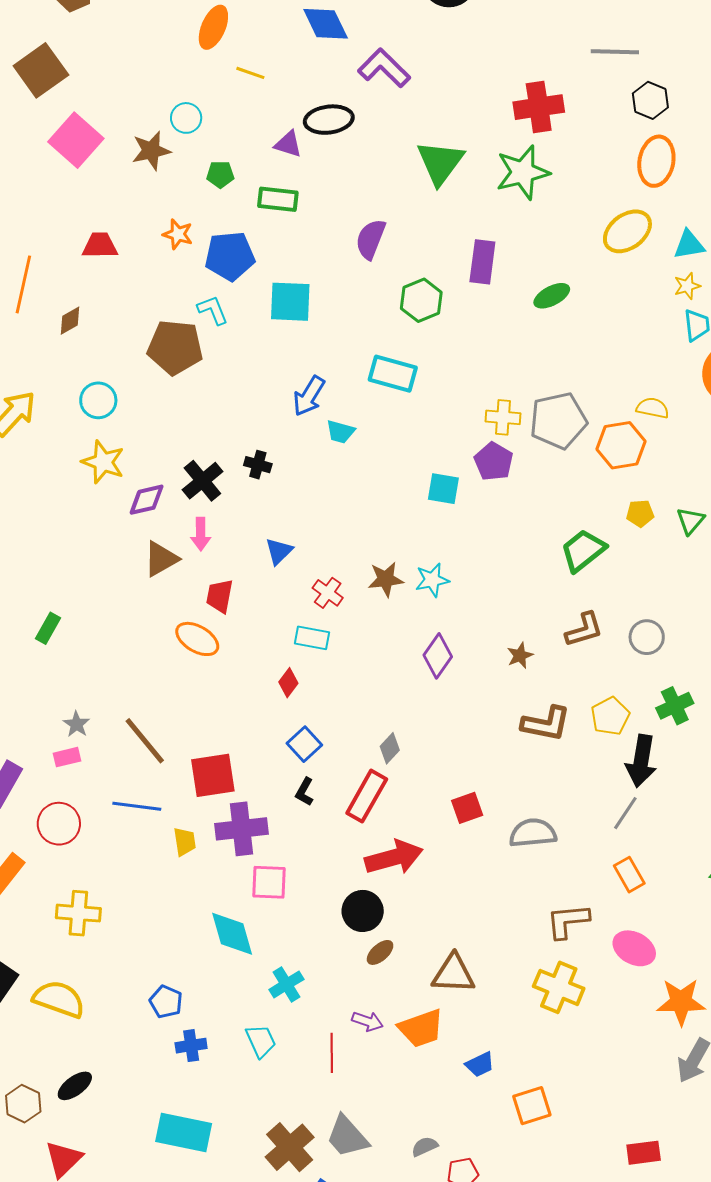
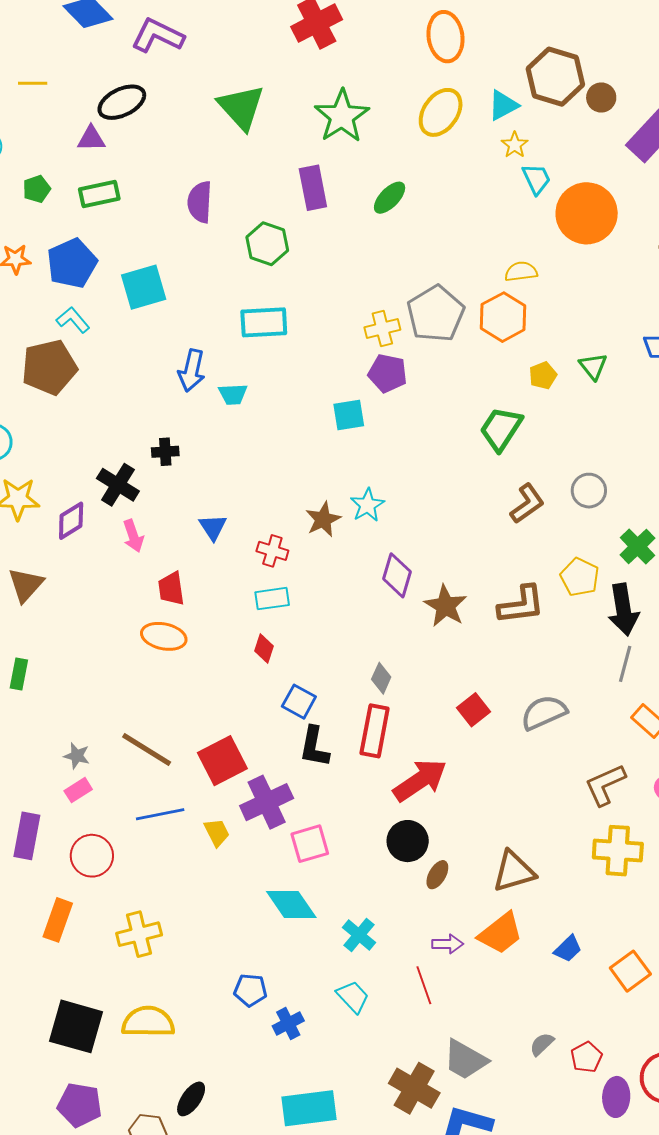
green star: (523, 172) -> (342, 116), moved
brown triangle: (161, 559) -> (26, 585), moved
brown star: (520, 655) -> (446, 606), moved, size x1.6
black L-shape: (304, 792) -> (314, 747), size x1.5

